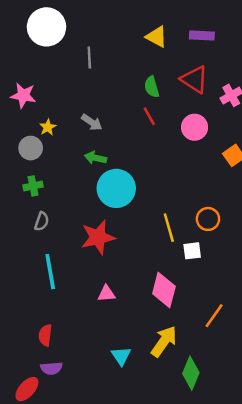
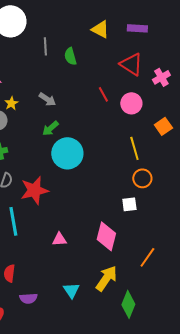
green semicircle: (152, 87) -> (70, 56), moved
red line: (149, 116) -> (103, 94), moved
green arrow: (95, 158) -> (50, 128), turned -54
yellow line: (169, 228) -> (134, 148), moved
red star: (98, 237) -> (34, 190), moved
purple semicircle: (51, 368) -> (28, 298), moved

